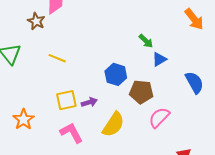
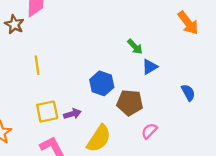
yellow line: (57, 58) -> (37, 65), turned 60
blue semicircle: (194, 83) -> (188, 93), size x0.7
pink semicircle: (159, 118) -> (149, 131), size x0.7

